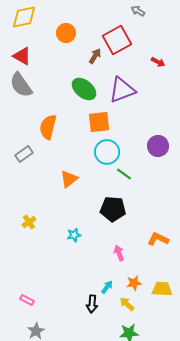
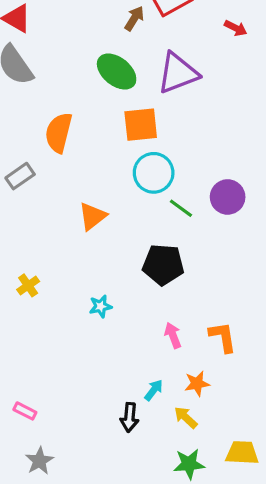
purple circle: (158, 146) -> (228, 197), moved
orange L-shape: (158, 239) -> (223, 337), moved, turned 55
yellow trapezoid: (162, 289) -> (242, 453), moved

